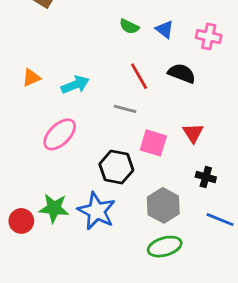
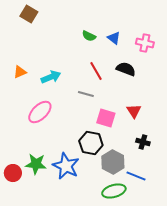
black hexagon: (116, 167) -> (91, 143), moved
blue line: (220, 220) -> (136, 176), moved

